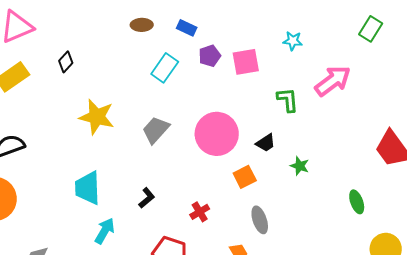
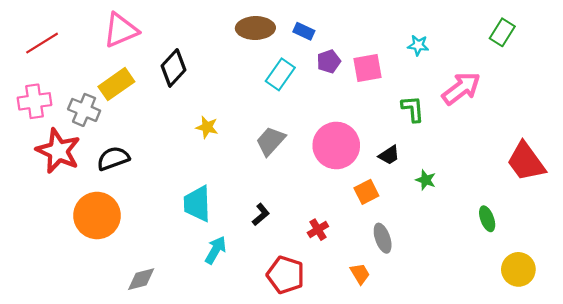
brown ellipse: (142, 25) -> (255, 28), size x1.6
black diamond: (66, 62) -> (174, 68), size x1.6
yellow star: (97, 117) -> (207, 127), size x0.6

